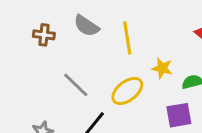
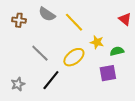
yellow line: (127, 38) -> (74, 22), turned -35

